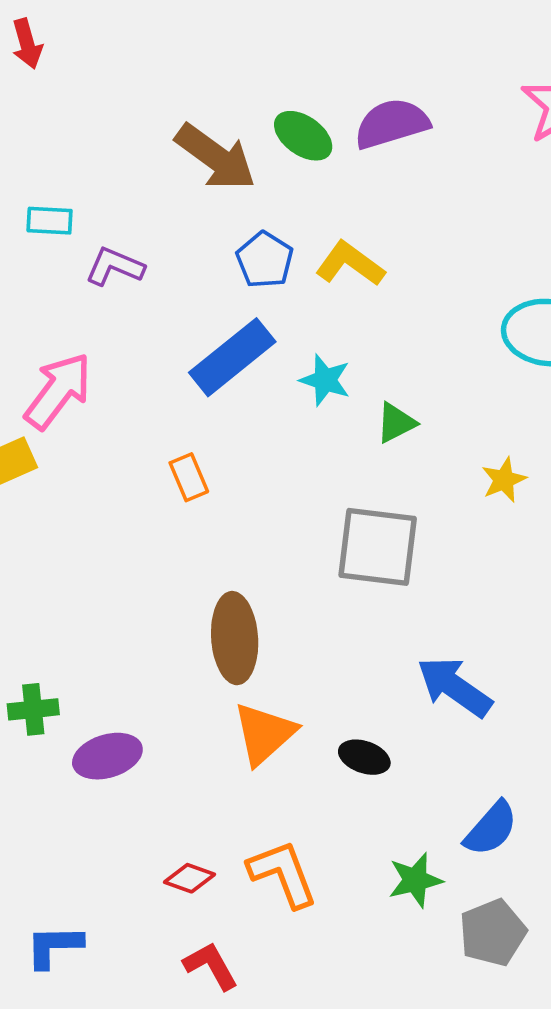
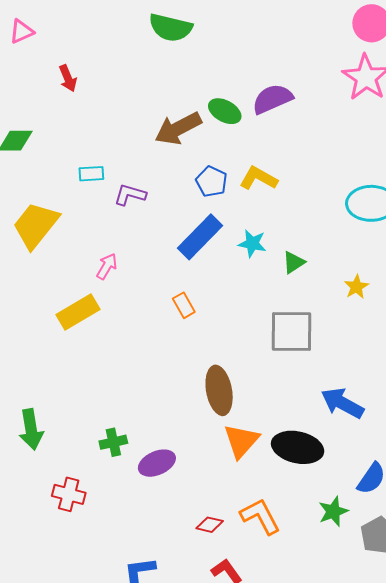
brown arrow: (216, 157) -> (178, 128), turned 123
pink arrow: (58, 391) -> (107, 266), size x0.6
black ellipse: (364, 757) -> (298, 447), size x1.8

